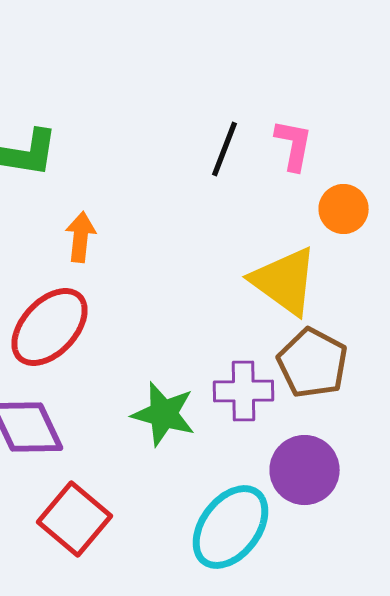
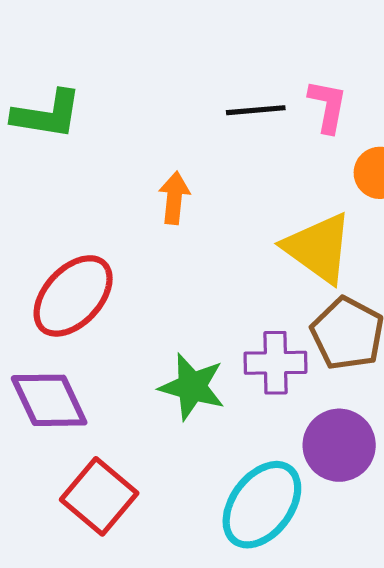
black line: (225, 149) -> (256, 110), turned 64
orange arrow: (81, 237) -> (174, 198), moved

